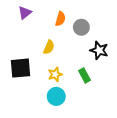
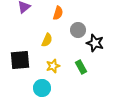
gray circle: (81, 27) -> (78, 30), moved
cyan circle: (56, 96) -> (42, 88), moved

